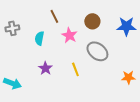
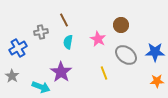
brown line: (54, 16) -> (64, 20), moved
blue star: (126, 26) -> (155, 52), moved
purple star: (45, 68) -> (61, 72), moved, size x1.5

